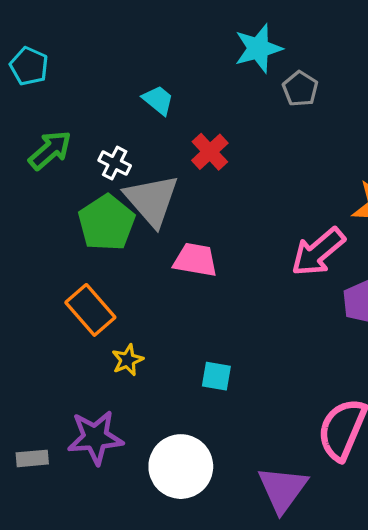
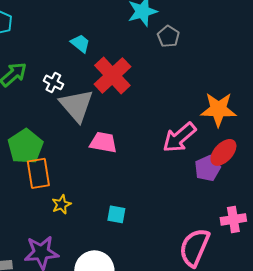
red cross: (210, 152) -> (112, 75), size x1.6
green pentagon: (107, 223) -> (25, 146), moved
orange rectangle: (90, 310) -> (38, 173), turned 32

